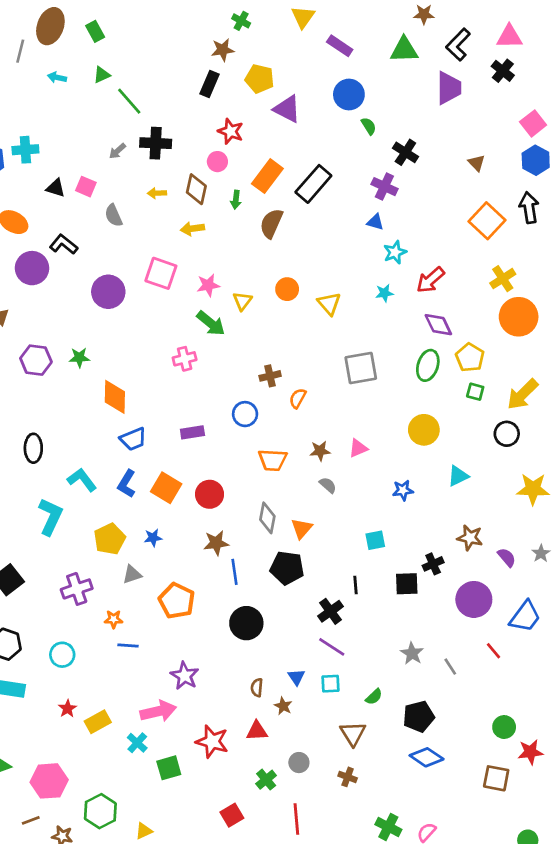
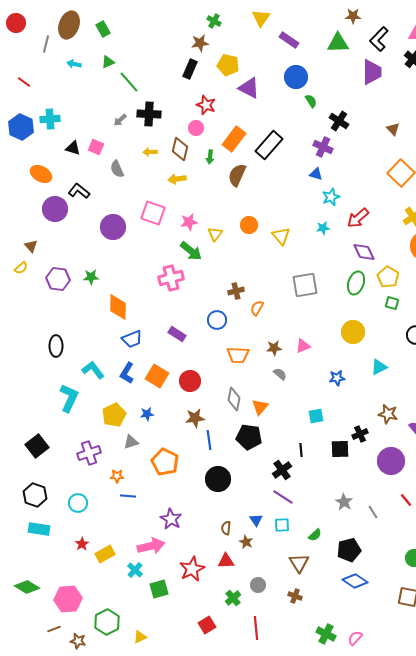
pink cross: (185, 359) -> (171, 278), size x1.4
purple rectangle: (192, 432) -> (177, 334), turned 42
red star: (212, 741) -> (192, 569), turned 30

